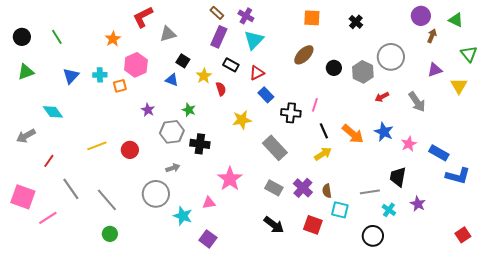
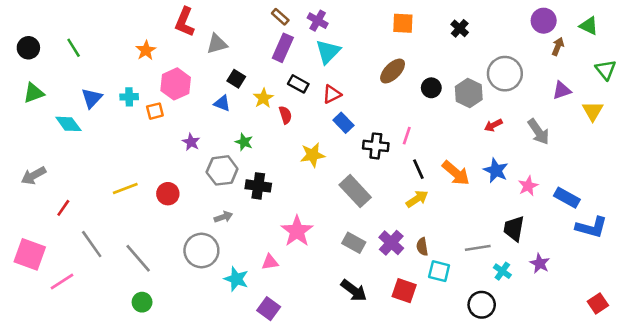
red L-shape: (143, 17) -> (185, 22), turned -40
cyan diamond: (53, 112) -> (68, 124), moved

